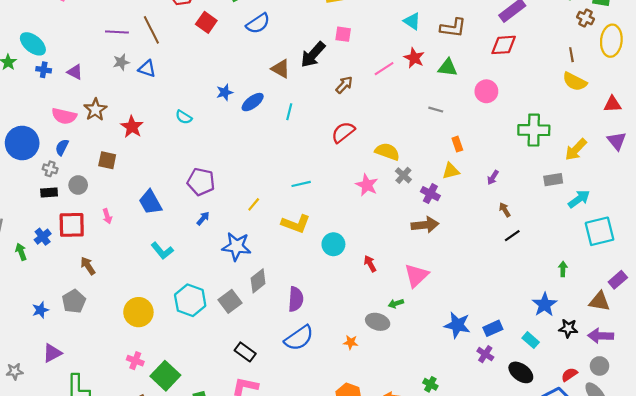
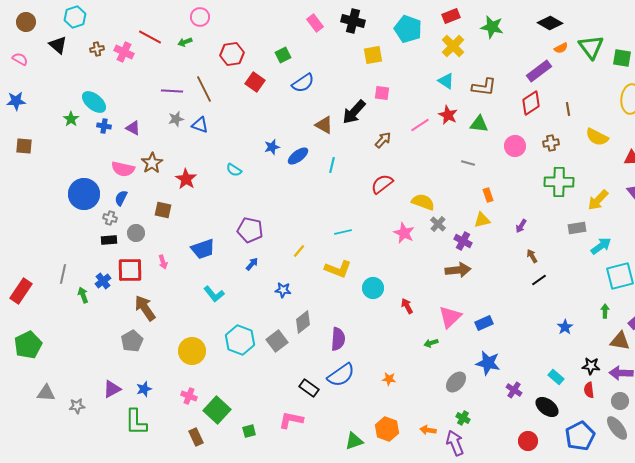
brown cross: (585, 18) -> (551, 143), moved, turned -35
red diamond: (504, 45) -> (531, 103), turned -30
brown line: (571, 55) -> (568, 109), moved
blue trapezoid: (150, 202) -> (203, 249), turned -80
blue star: (236, 246) -> (283, 290), size x0.6
brown arrow: (88, 266) -> (145, 308), size x1.5
green arrow: (563, 269) -> (605, 311), moved
blue star: (545, 305) -> (565, 327), moved, size x0.7
blue star: (40, 310) -> (144, 389), moved
gray ellipse: (378, 322) -> (456, 382), moved, turned -65
blue rectangle: (493, 328) -> (484, 323), moved
black rectangle: (245, 352) -> (309, 388), moved
red semicircle: (569, 375) -> (589, 390), moved, turned -63

